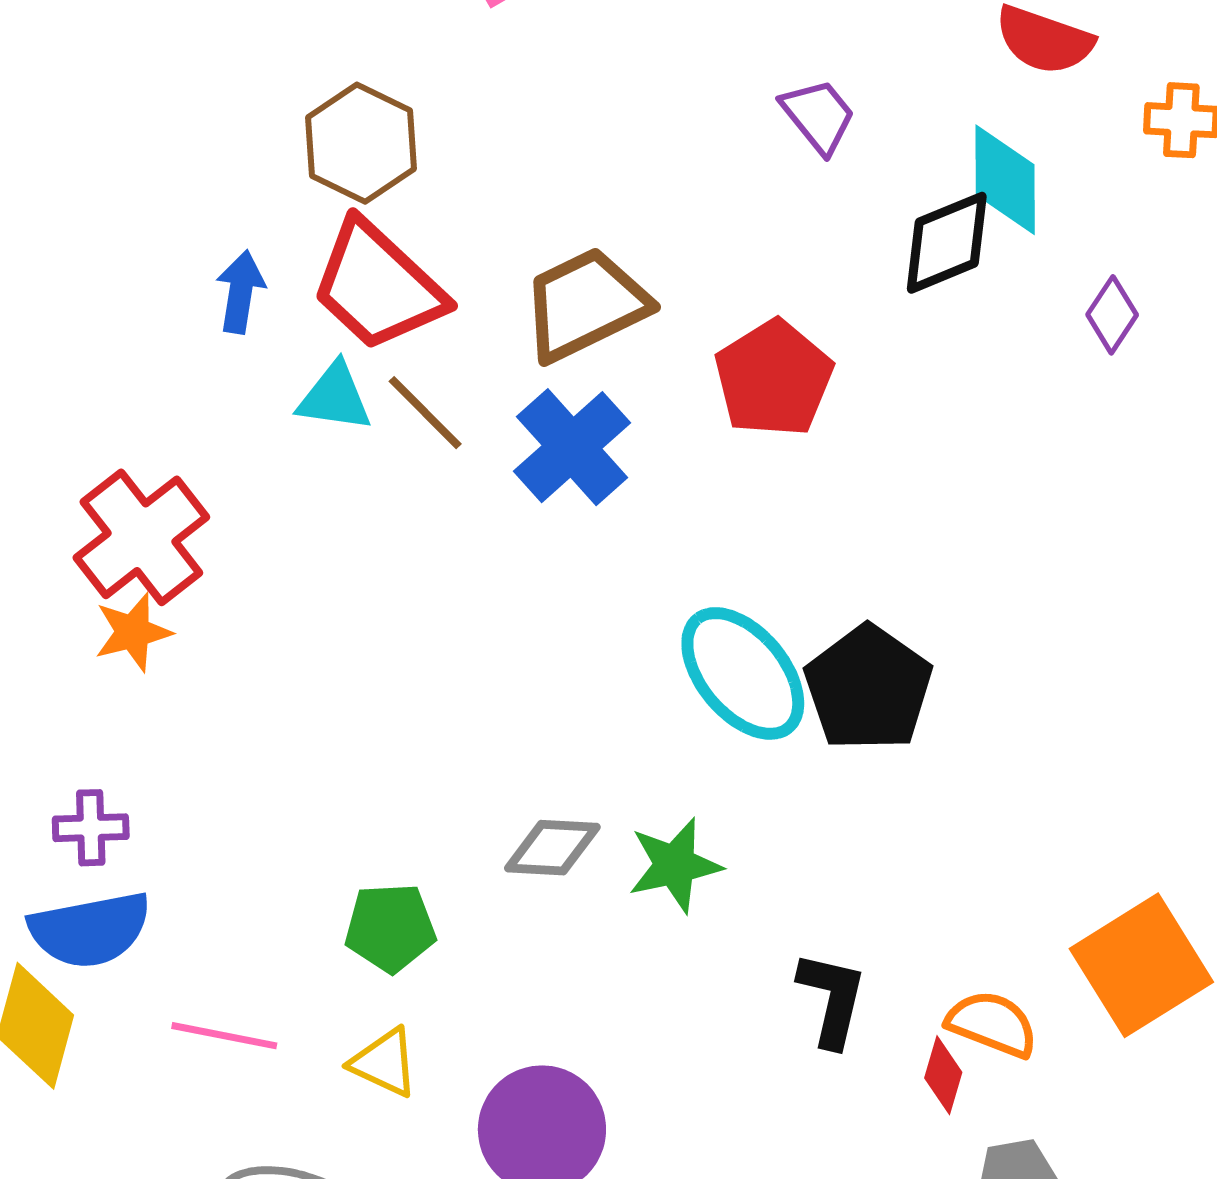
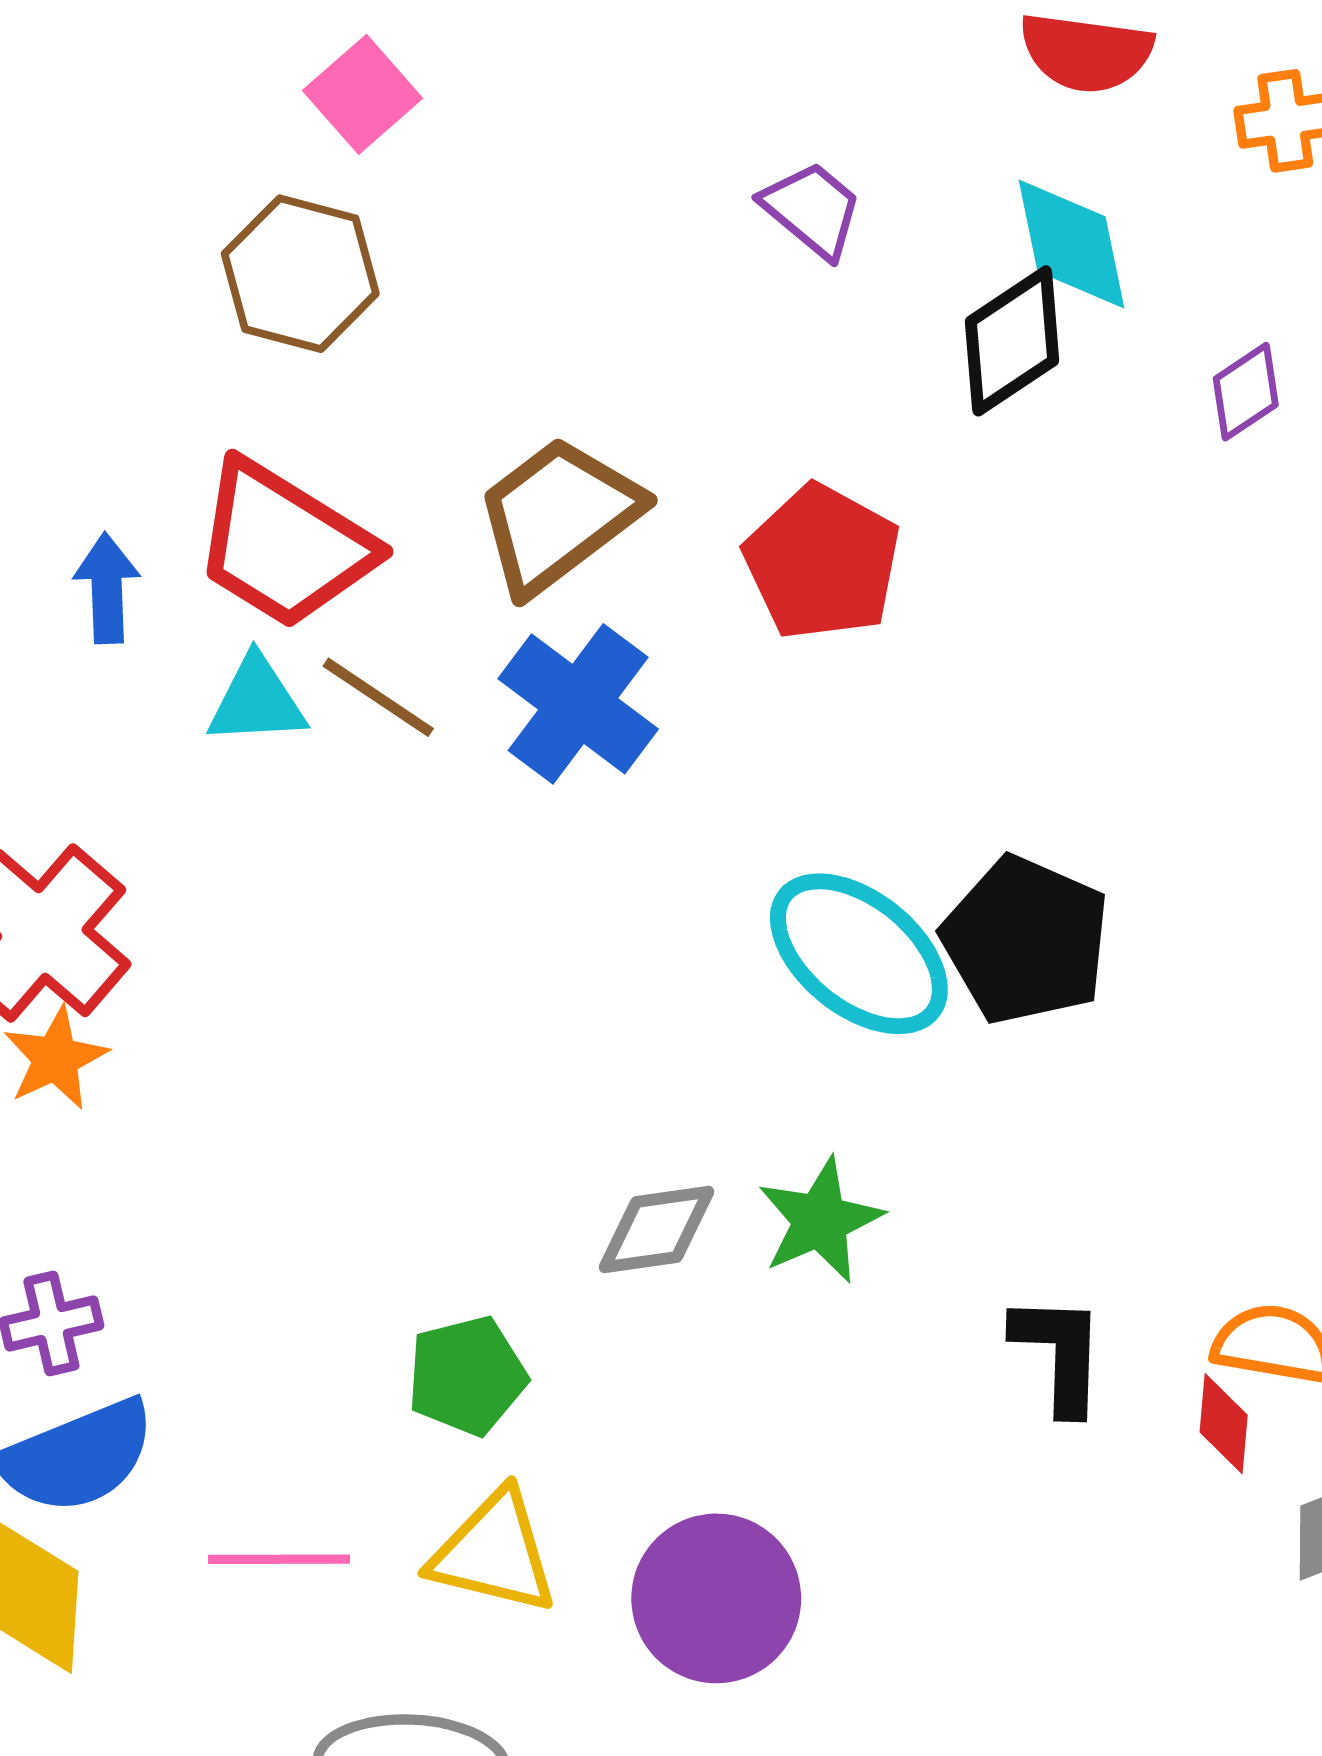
brown hexagon: (361, 143) -> (300, 274), moved
purple diamond: (1112, 315) -> (1246, 392), turned 34
yellow triangle: (384, 1063) -> (494, 1553), size x1.4

